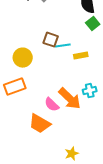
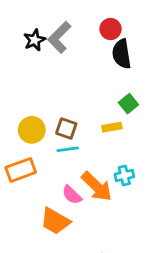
green square: (93, 24) -> (128, 104), moved
brown square: (51, 40) -> (66, 128), moved
cyan line: (63, 46) -> (68, 149), moved

